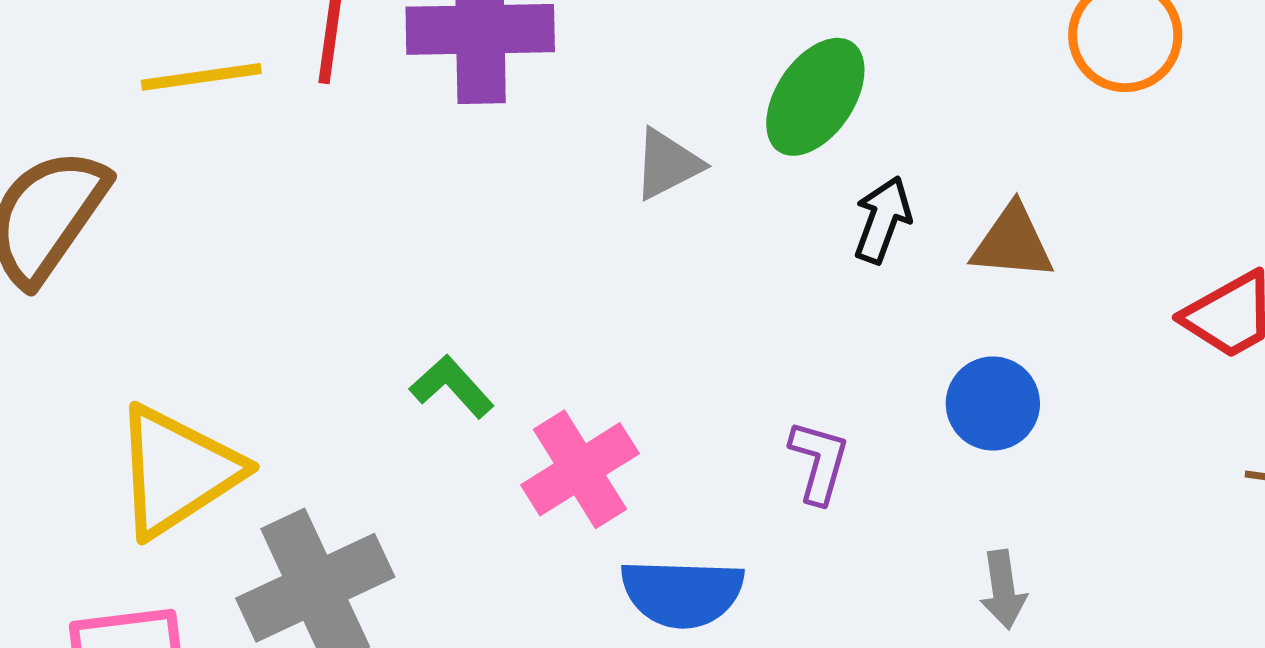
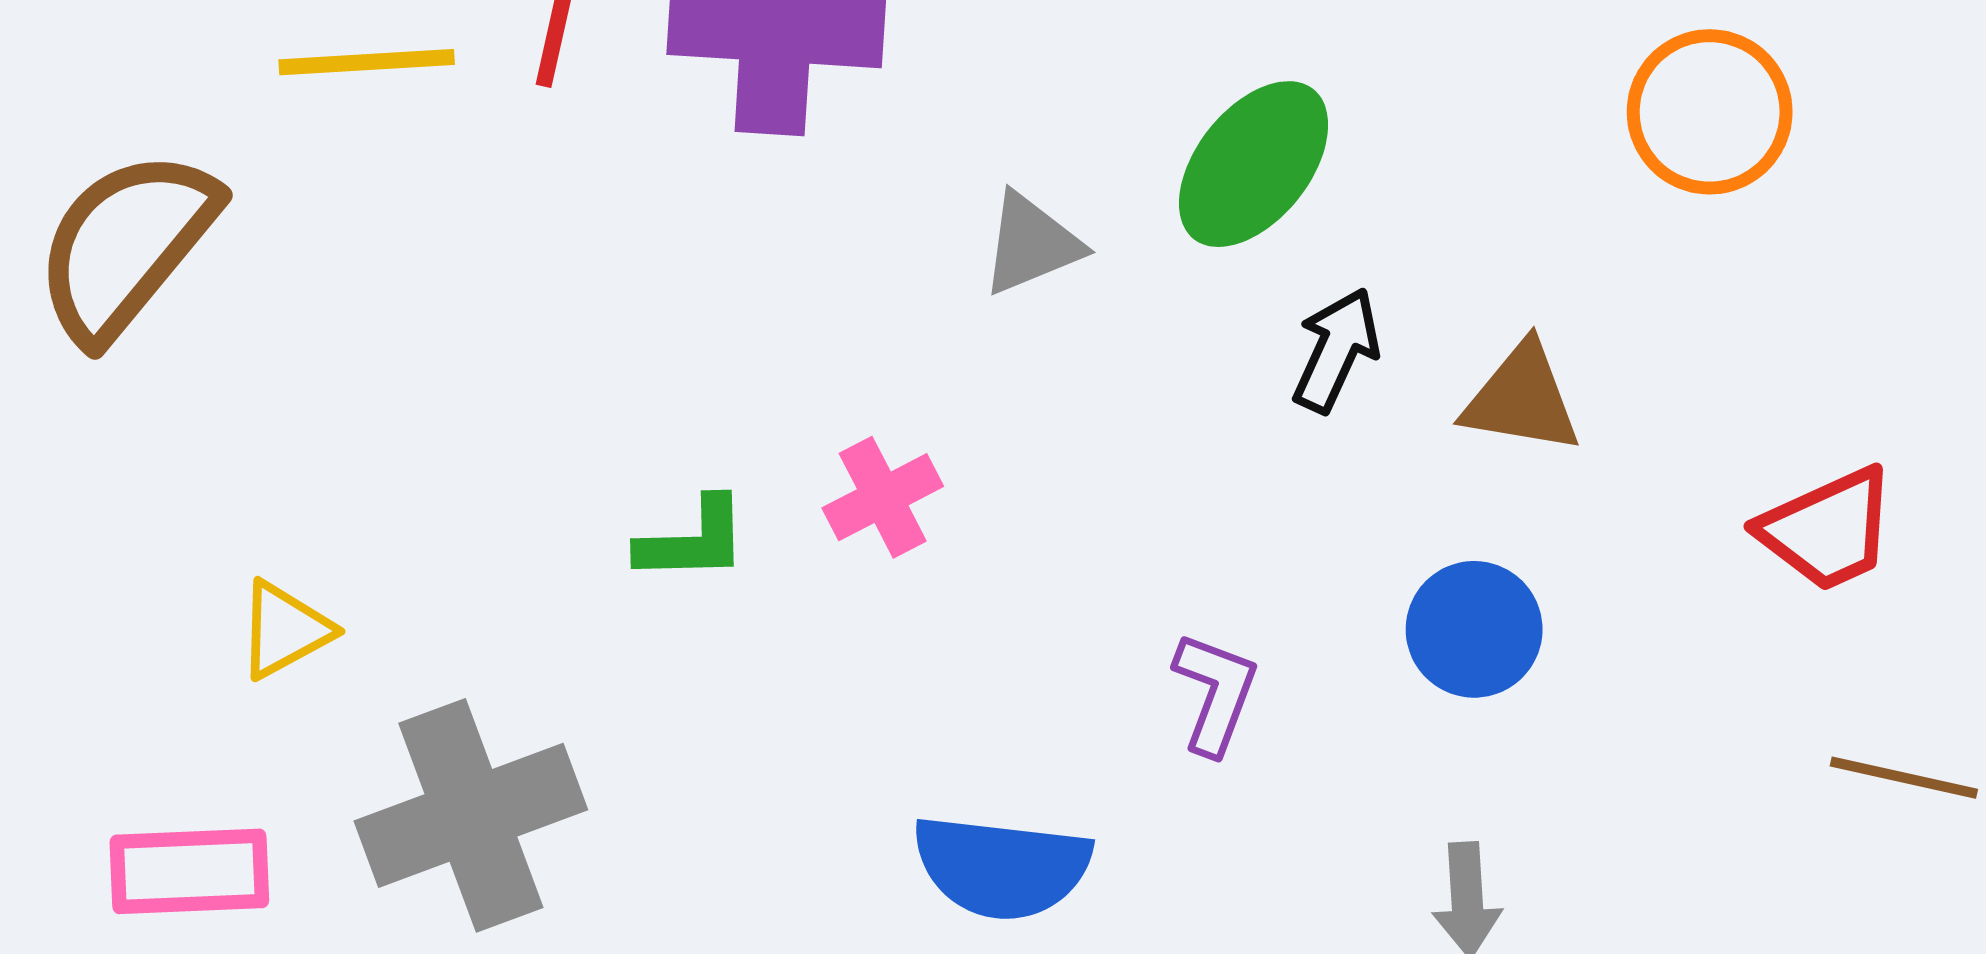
green L-shape: (452, 386) -> (693, 540), turned 126
pink cross: (580, 469) -> (883, 497), moved, size x0.7
yellow triangle: (177, 471) -> (285, 630), size x0.5

